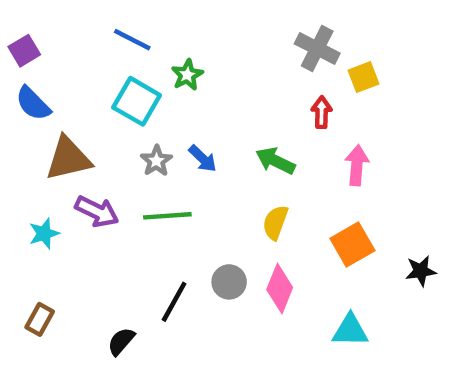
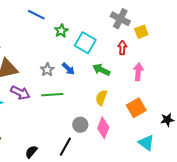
cyan square: (137, 101) -> (85, 43), moved
black line: (174, 302) -> (65, 147), moved
cyan triangle: (350, 330) -> (146, 143), moved, turned 36

